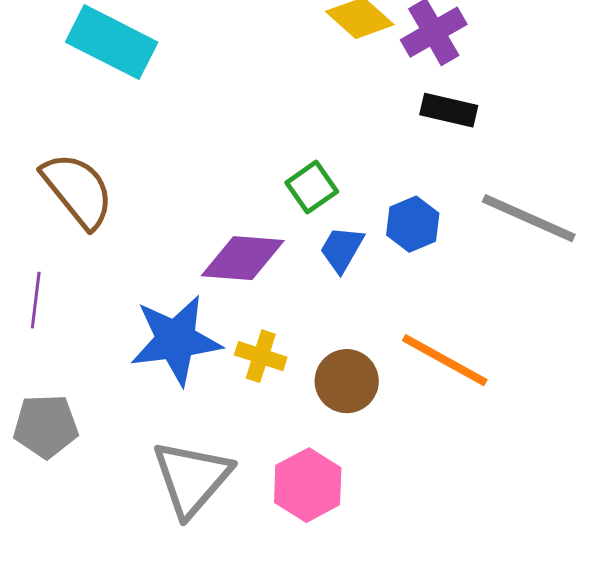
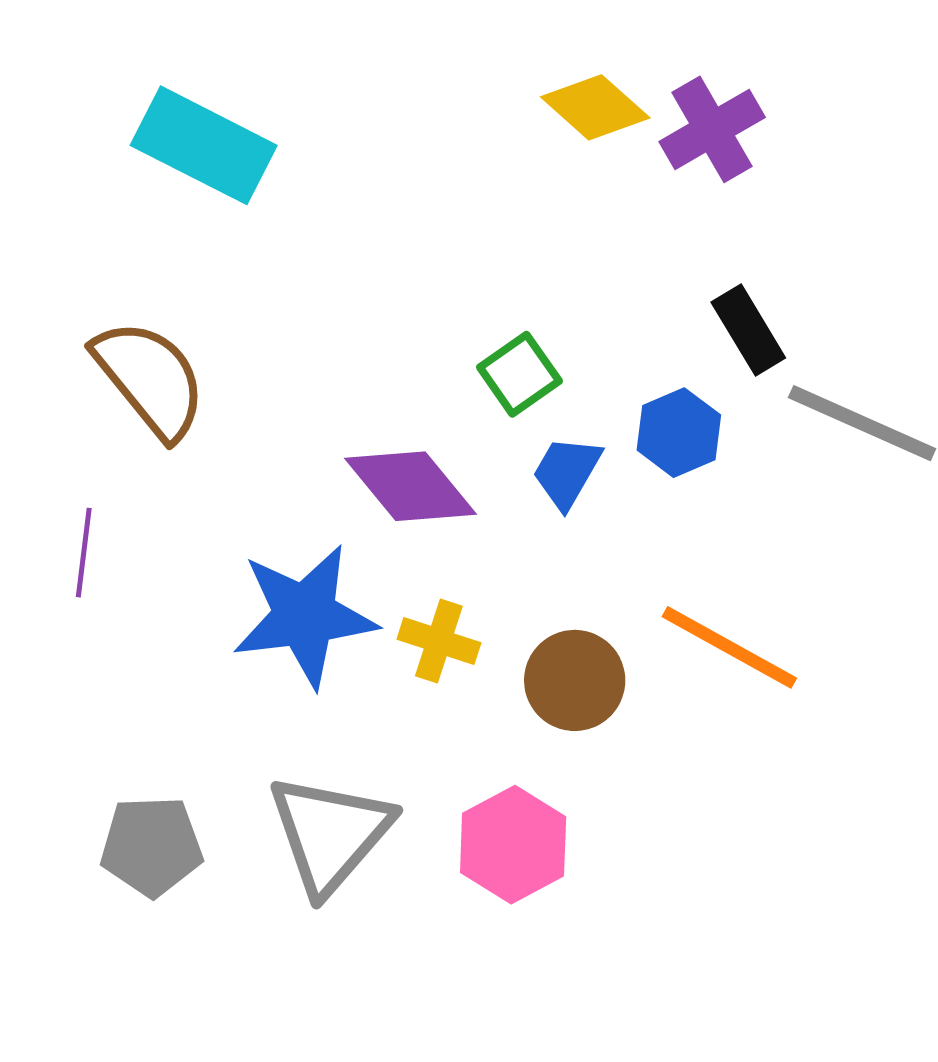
black rectangle: (449, 110) -> (748, 330), moved, turned 46
purple diamond: (243, 258) -> (410, 486), turned 46
gray pentagon: (46, 426) -> (152, 846), moved

